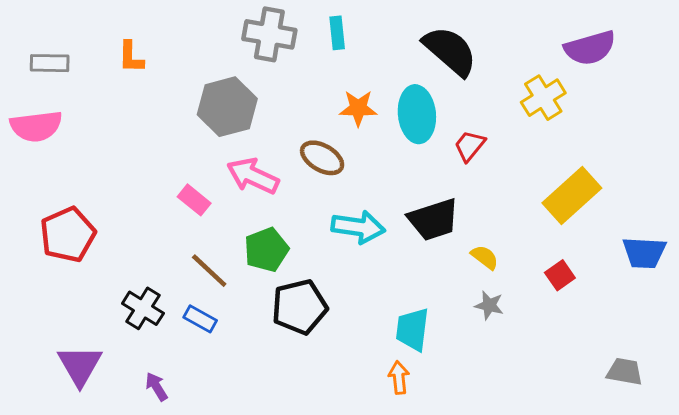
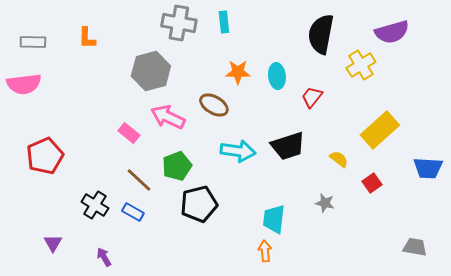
black semicircle: (450, 51) -> (321, 34), moved, turned -120
cyan ellipse: (417, 114) -> (277, 76), size x0.7
yellow semicircle: (485, 257) -> (339, 159), moved
purple triangle: (80, 366) -> (53, 243), size x0.6

